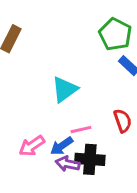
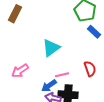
pink arrow: (32, 146) -> (20, 71), moved

